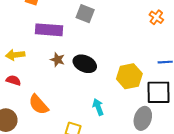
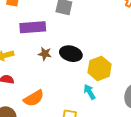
yellow hexagon: (129, 76) -> (100, 68), moved
orange semicircle: (39, 105) -> (34, 98), turned -70

